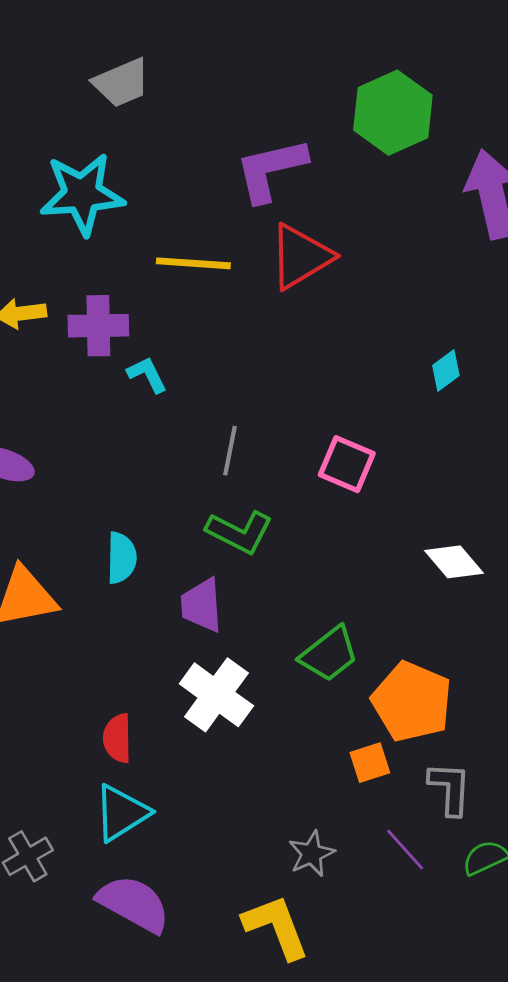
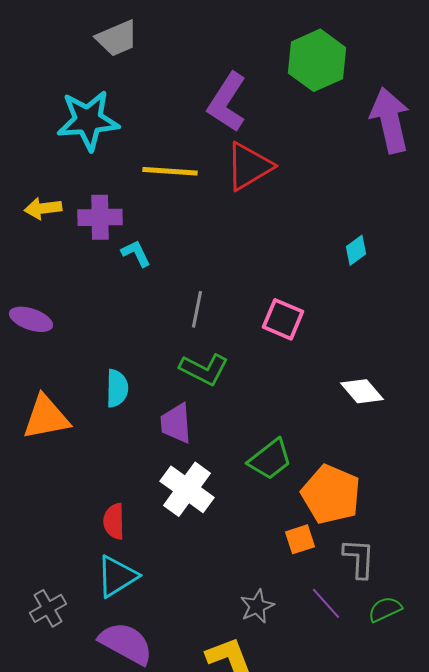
purple L-shape: (271, 170) -> (227, 102), turned -44

